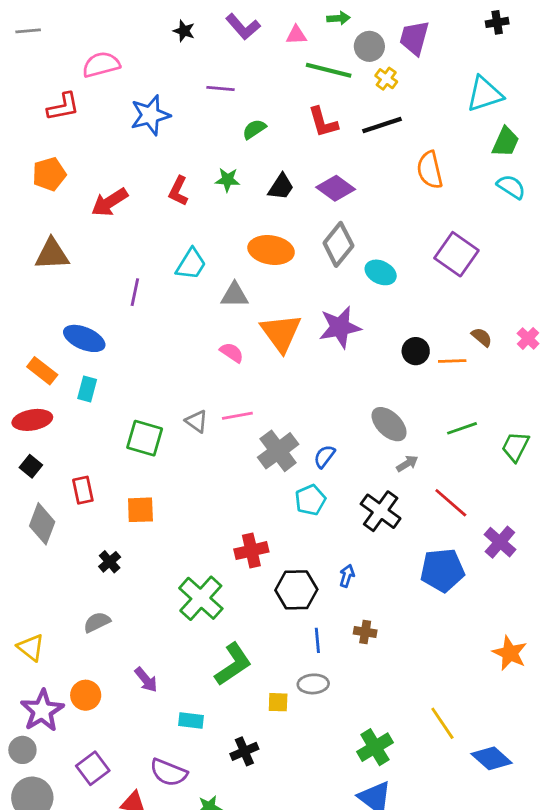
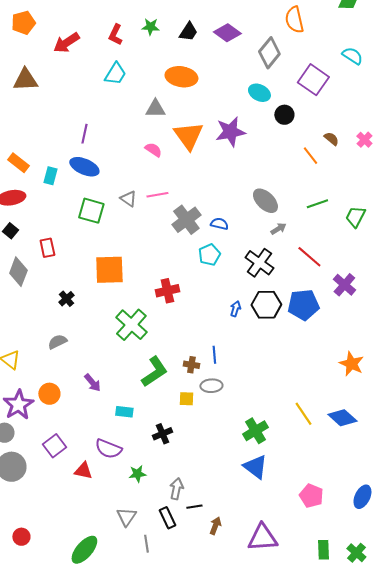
cyan semicircle: (511, 187) -> (352, 56), moved
gray diamond: (338, 244) -> (269, 53), moved
cyan trapezoid: (191, 264) -> (115, 74), moved
purple line: (135, 292) -> (84, 134), moved
blue ellipse: (84, 338) -> (84, 167), moved
black circle: (416, 351) -> (284, 115), moved
orange line: (452, 361) -> (310, 156), turned 54
blue semicircle: (324, 456) -> (219, 224), turned 66
orange square: (140, 510) -> (109, 270), moved, size x1.5
black hexagon: (296, 590) -> (266, 305), moved
brown cross: (365, 632) -> (191, 365), moved
blue diamond: (492, 758) -> (342, 418), moved

